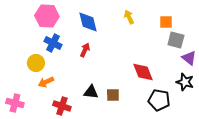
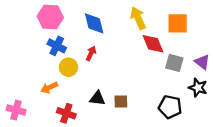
yellow arrow: (129, 17) -> (138, 18), size x1.5
orange square: (166, 22) -> (178, 23), size x1.5
gray square: (176, 40) -> (174, 63), moved
yellow circle: (36, 63) -> (68, 67), moved
red diamond: (143, 72) -> (153, 44), moved

